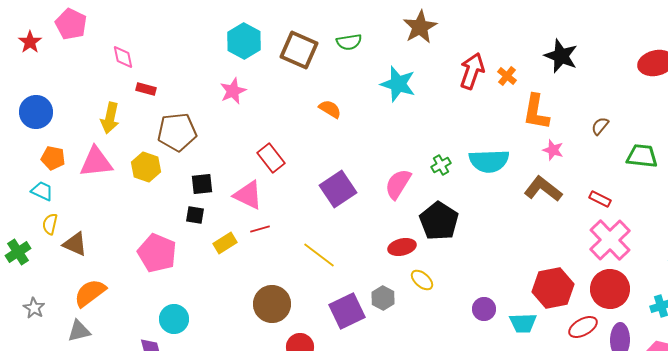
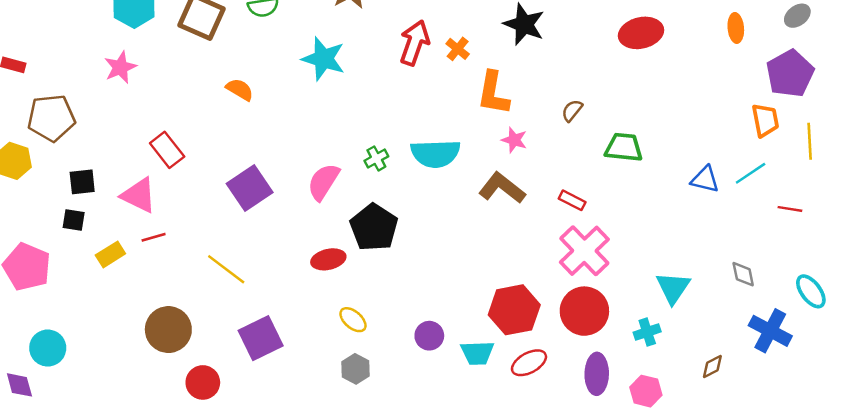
yellow ellipse: (422, 280) -> (353, 320), moved
gray hexagon: (383, 298) -> (355, 369), moved
red ellipse: (583, 327) -> (529, 363), moved

